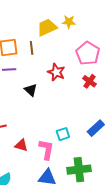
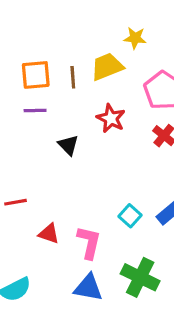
yellow trapezoid: (47, 27) -> (107, 67), moved
cyan square: (63, 134) -> (130, 216), moved, turned -32
green cross: (79, 170) -> (140, 277), turned 30

